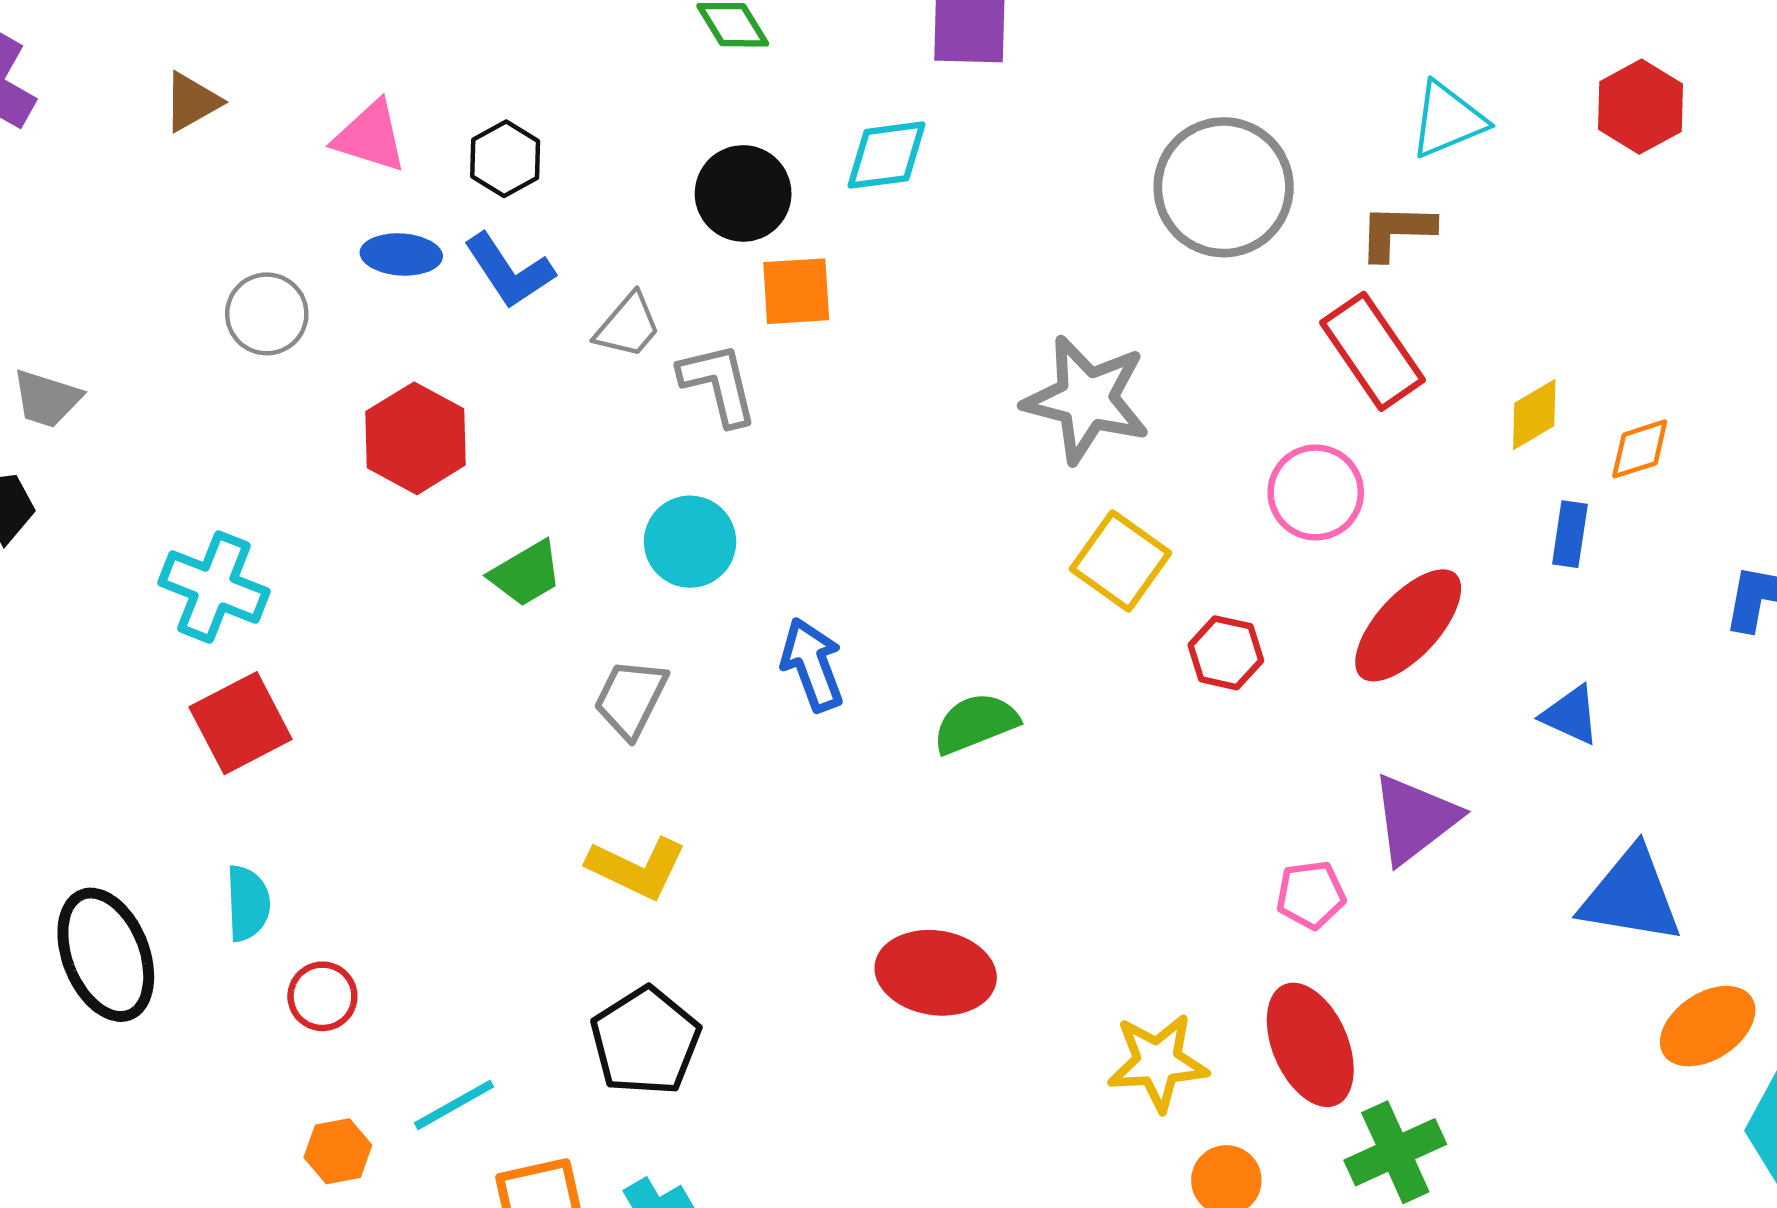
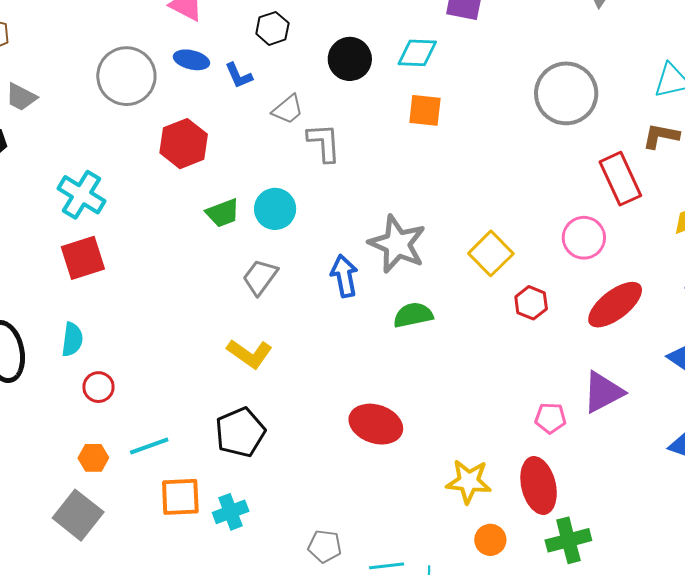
black hexagon: (505, 159) -> (272, 28), moved
brown L-shape: (1396, 232) -> (661, 136), moved
blue L-shape: (509, 271) -> (239, 76), size x0.7
orange square: (796, 291) -> (425, 110), moved
gray circle: (267, 314) -> (126, 76), size x1.6
gray star: (1087, 399) -> (397, 244), moved
cyan circle: (690, 542) -> (275, 209), moved

